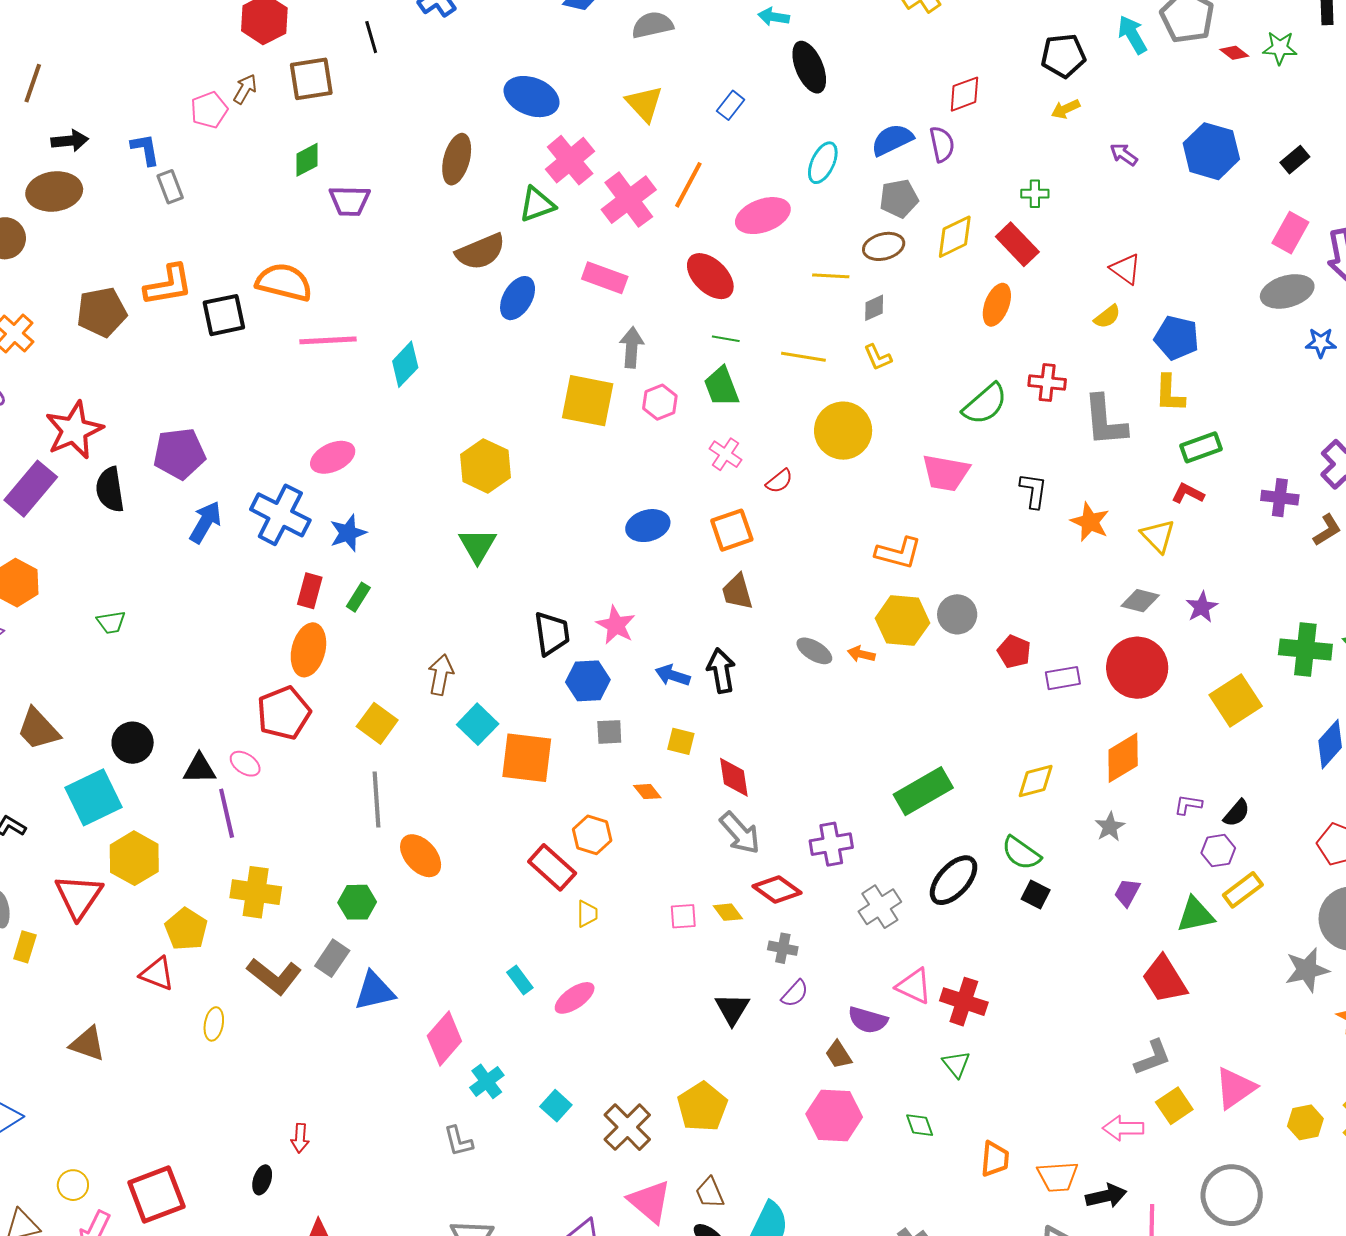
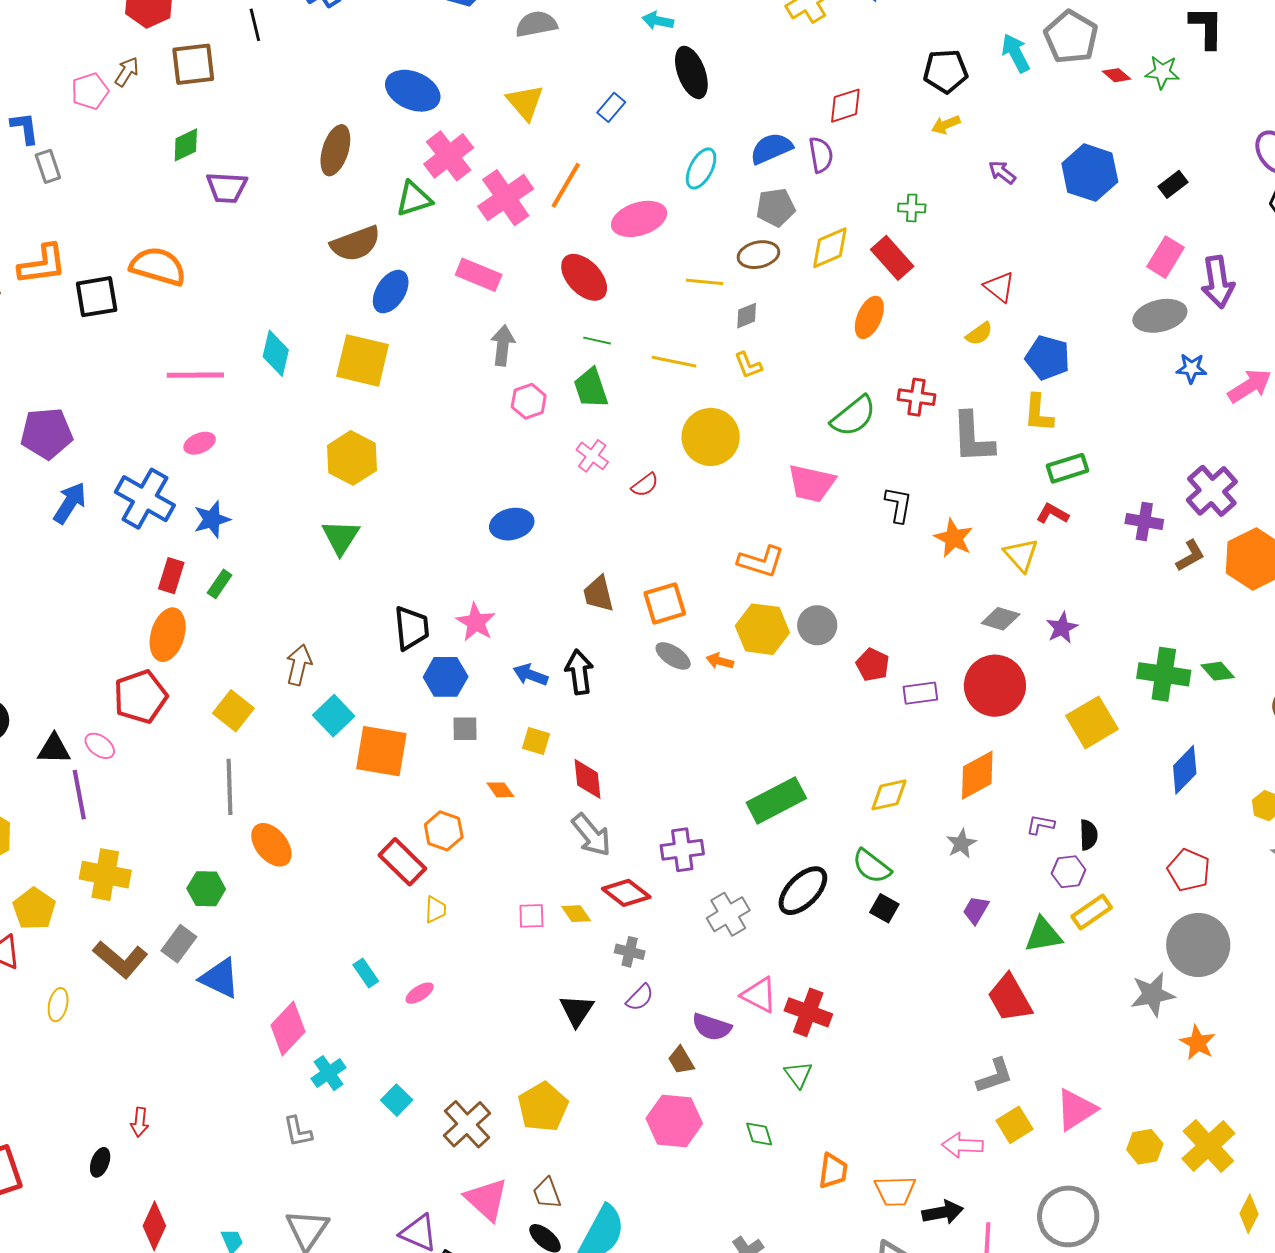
pink line: (328, 340) -> (195, 375), moved
cyan diamond: (405, 364) -> (276, 353), turned -33
yellow square: (588, 401) -> (363, 360), moved
pink ellipse: (333, 457) -> (200, 443), size x0.7
orange square: (732, 530) -> (665, 603), moved
black semicircle: (1237, 813) -> (1088, 835), turned -44
blue triangle: (374, 991) -> (220, 978), turned 36
pink ellipse: (575, 998) -> (420, 993), size x0.7

